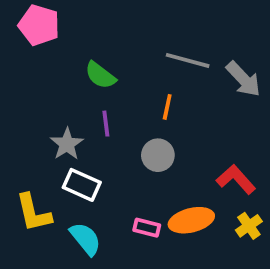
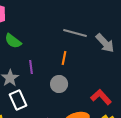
green semicircle: (100, 75) -> (13, 41), moved
white rectangle: (82, 185) -> (18, 100), turned 42

